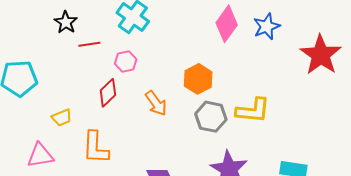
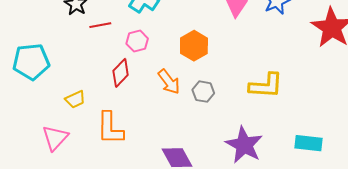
orange hexagon: (198, 79) -> (194, 46), moved
gray hexagon: (211, 117) -> (203, 92), moved, size x0.7
pink triangle: (40, 155) -> (55, 138), turned -36

